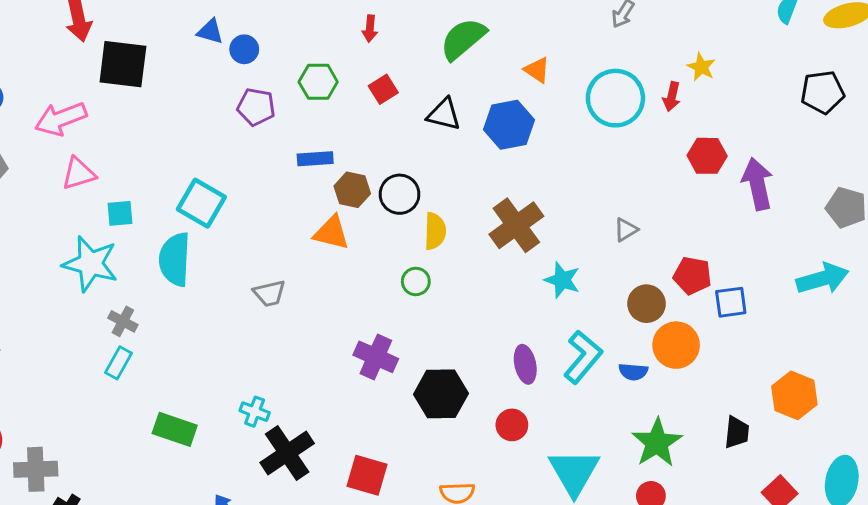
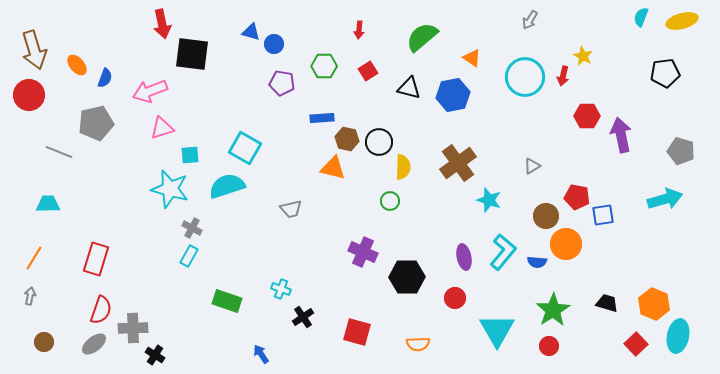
cyan semicircle: (175, 259) -> (227, 186), turned 69
orange hexagon: (794, 395) -> (654, 304), moved
black trapezoid: (737, 432) -> (607, 303), turned -80
black cross: (287, 453) -> (303, 317), size x0.6

